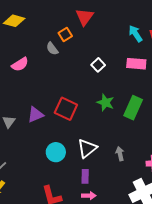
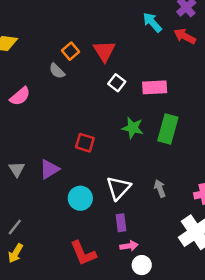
red triangle: (85, 17) -> (104, 51), moved
cyan arrow: (135, 34) -> (152, 22), moved
pink rectangle: (136, 64) -> (155, 87), moved
red square: (66, 109) -> (85, 143), size x0.7
purple triangle: (35, 115) -> (49, 169), moved

